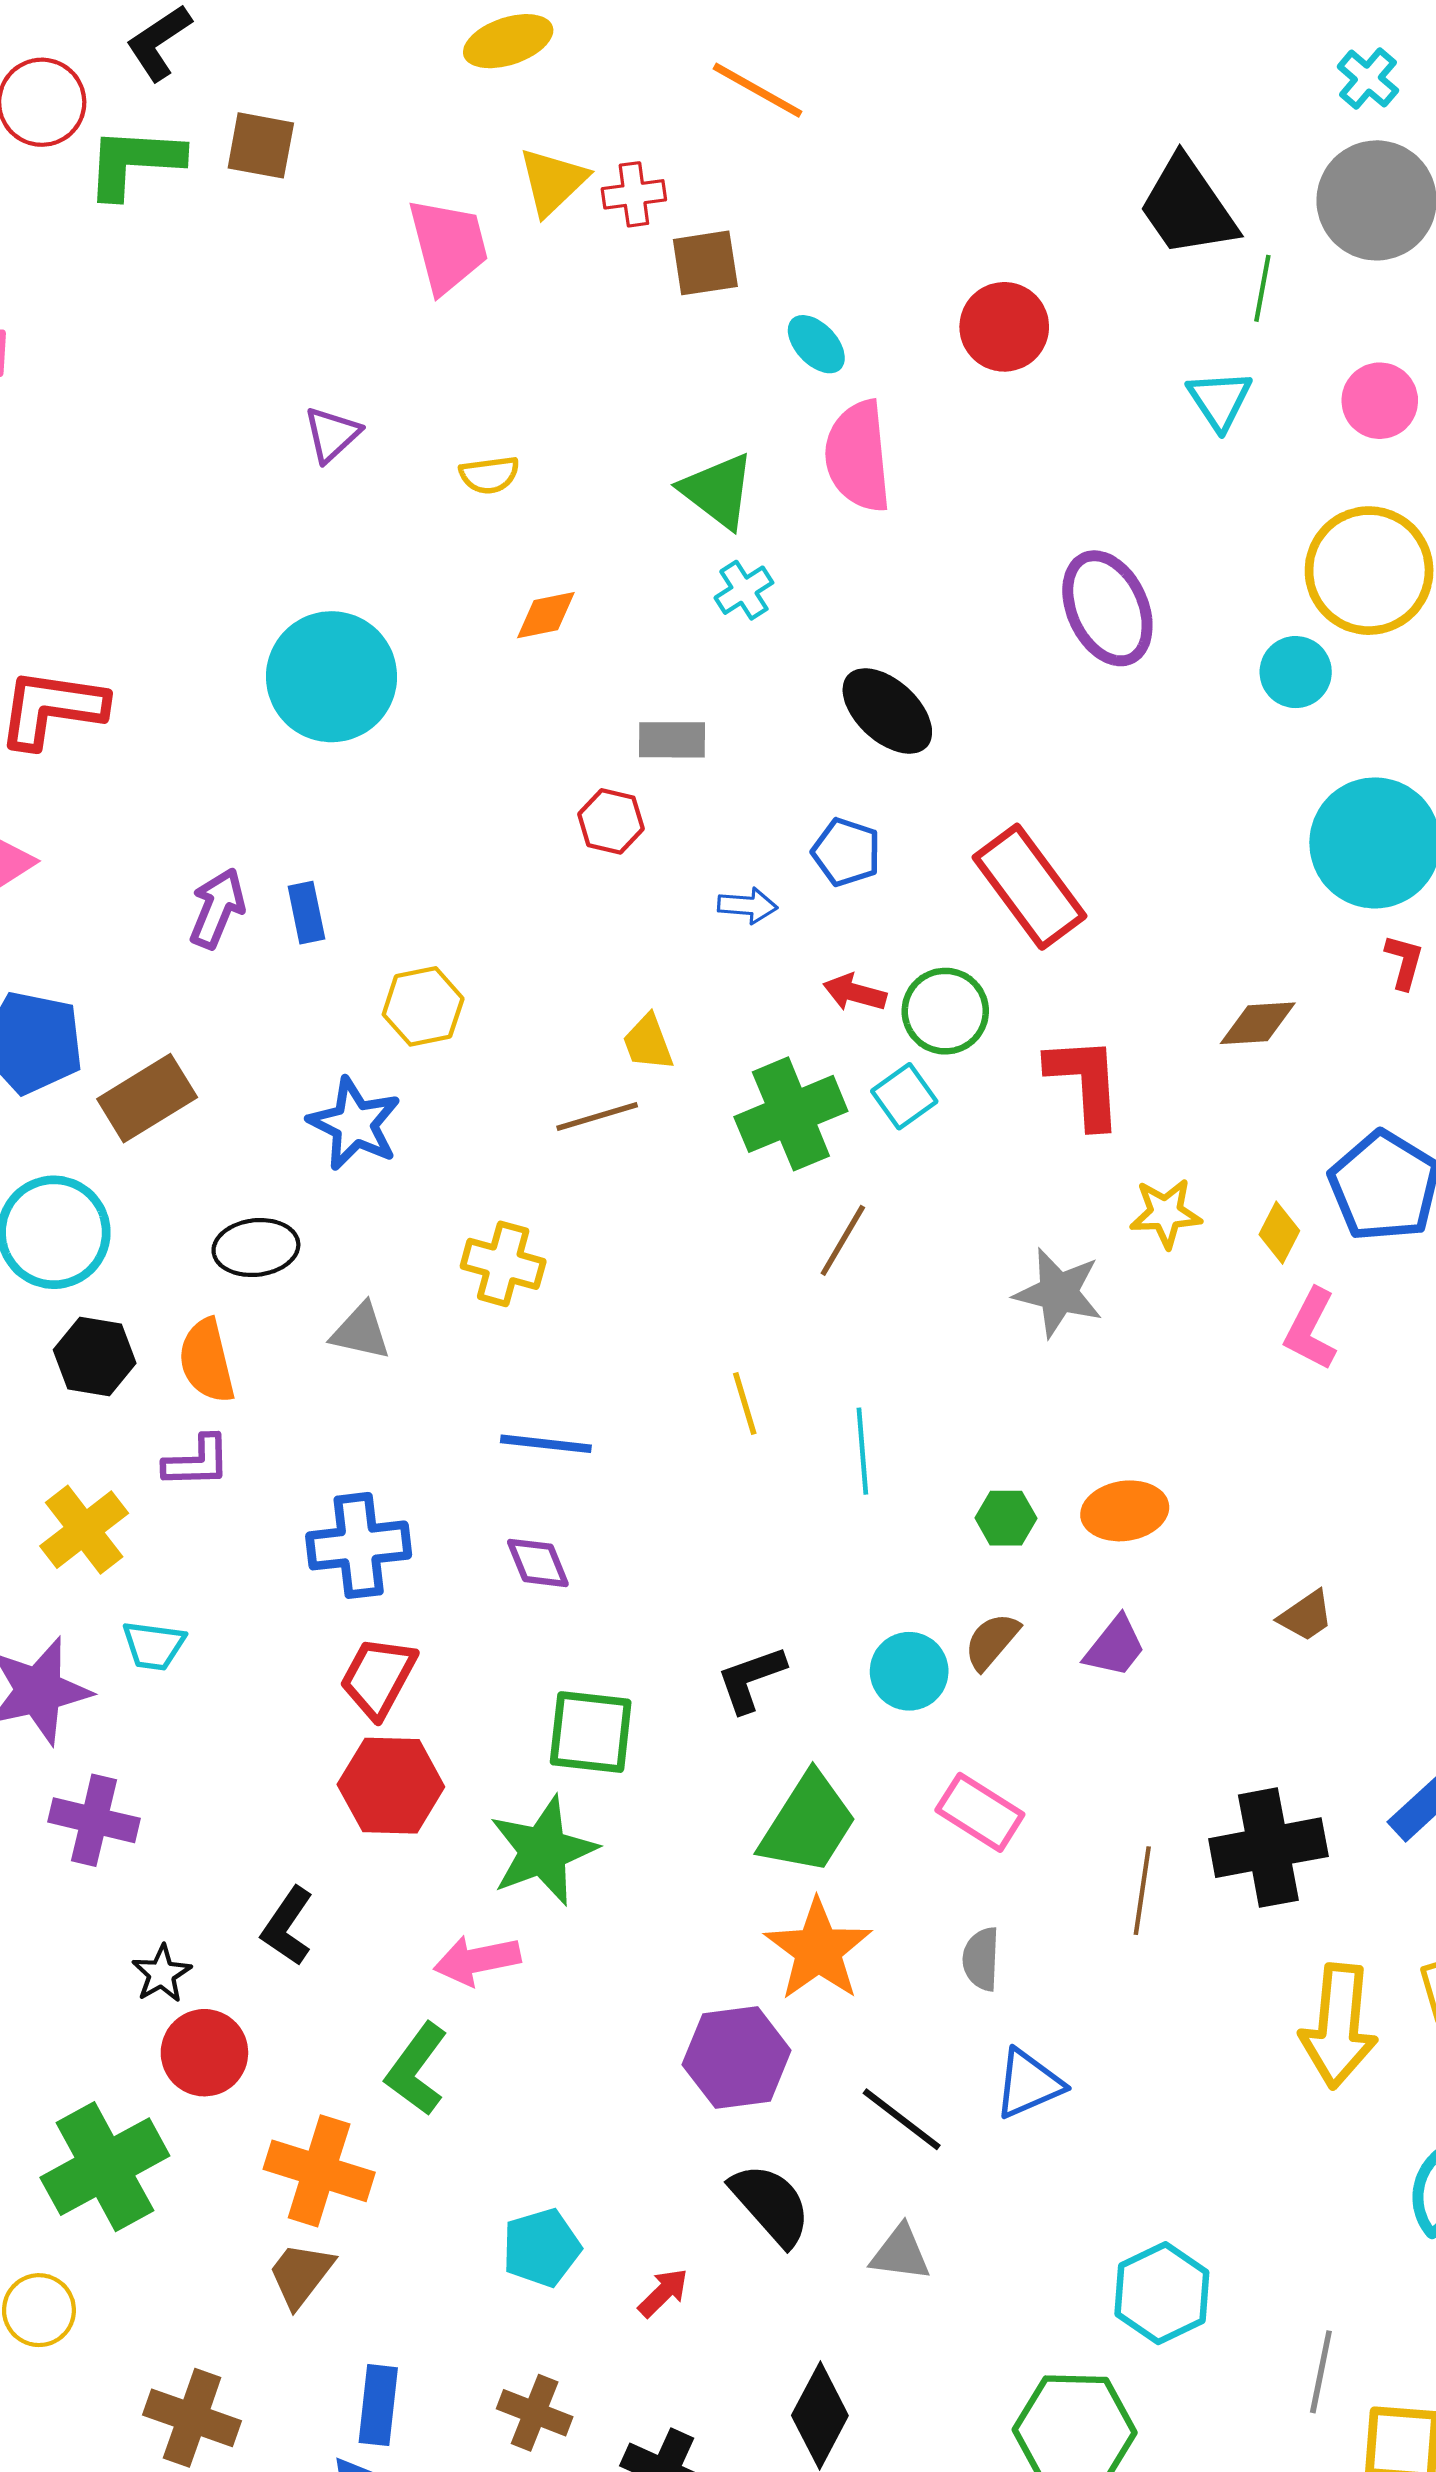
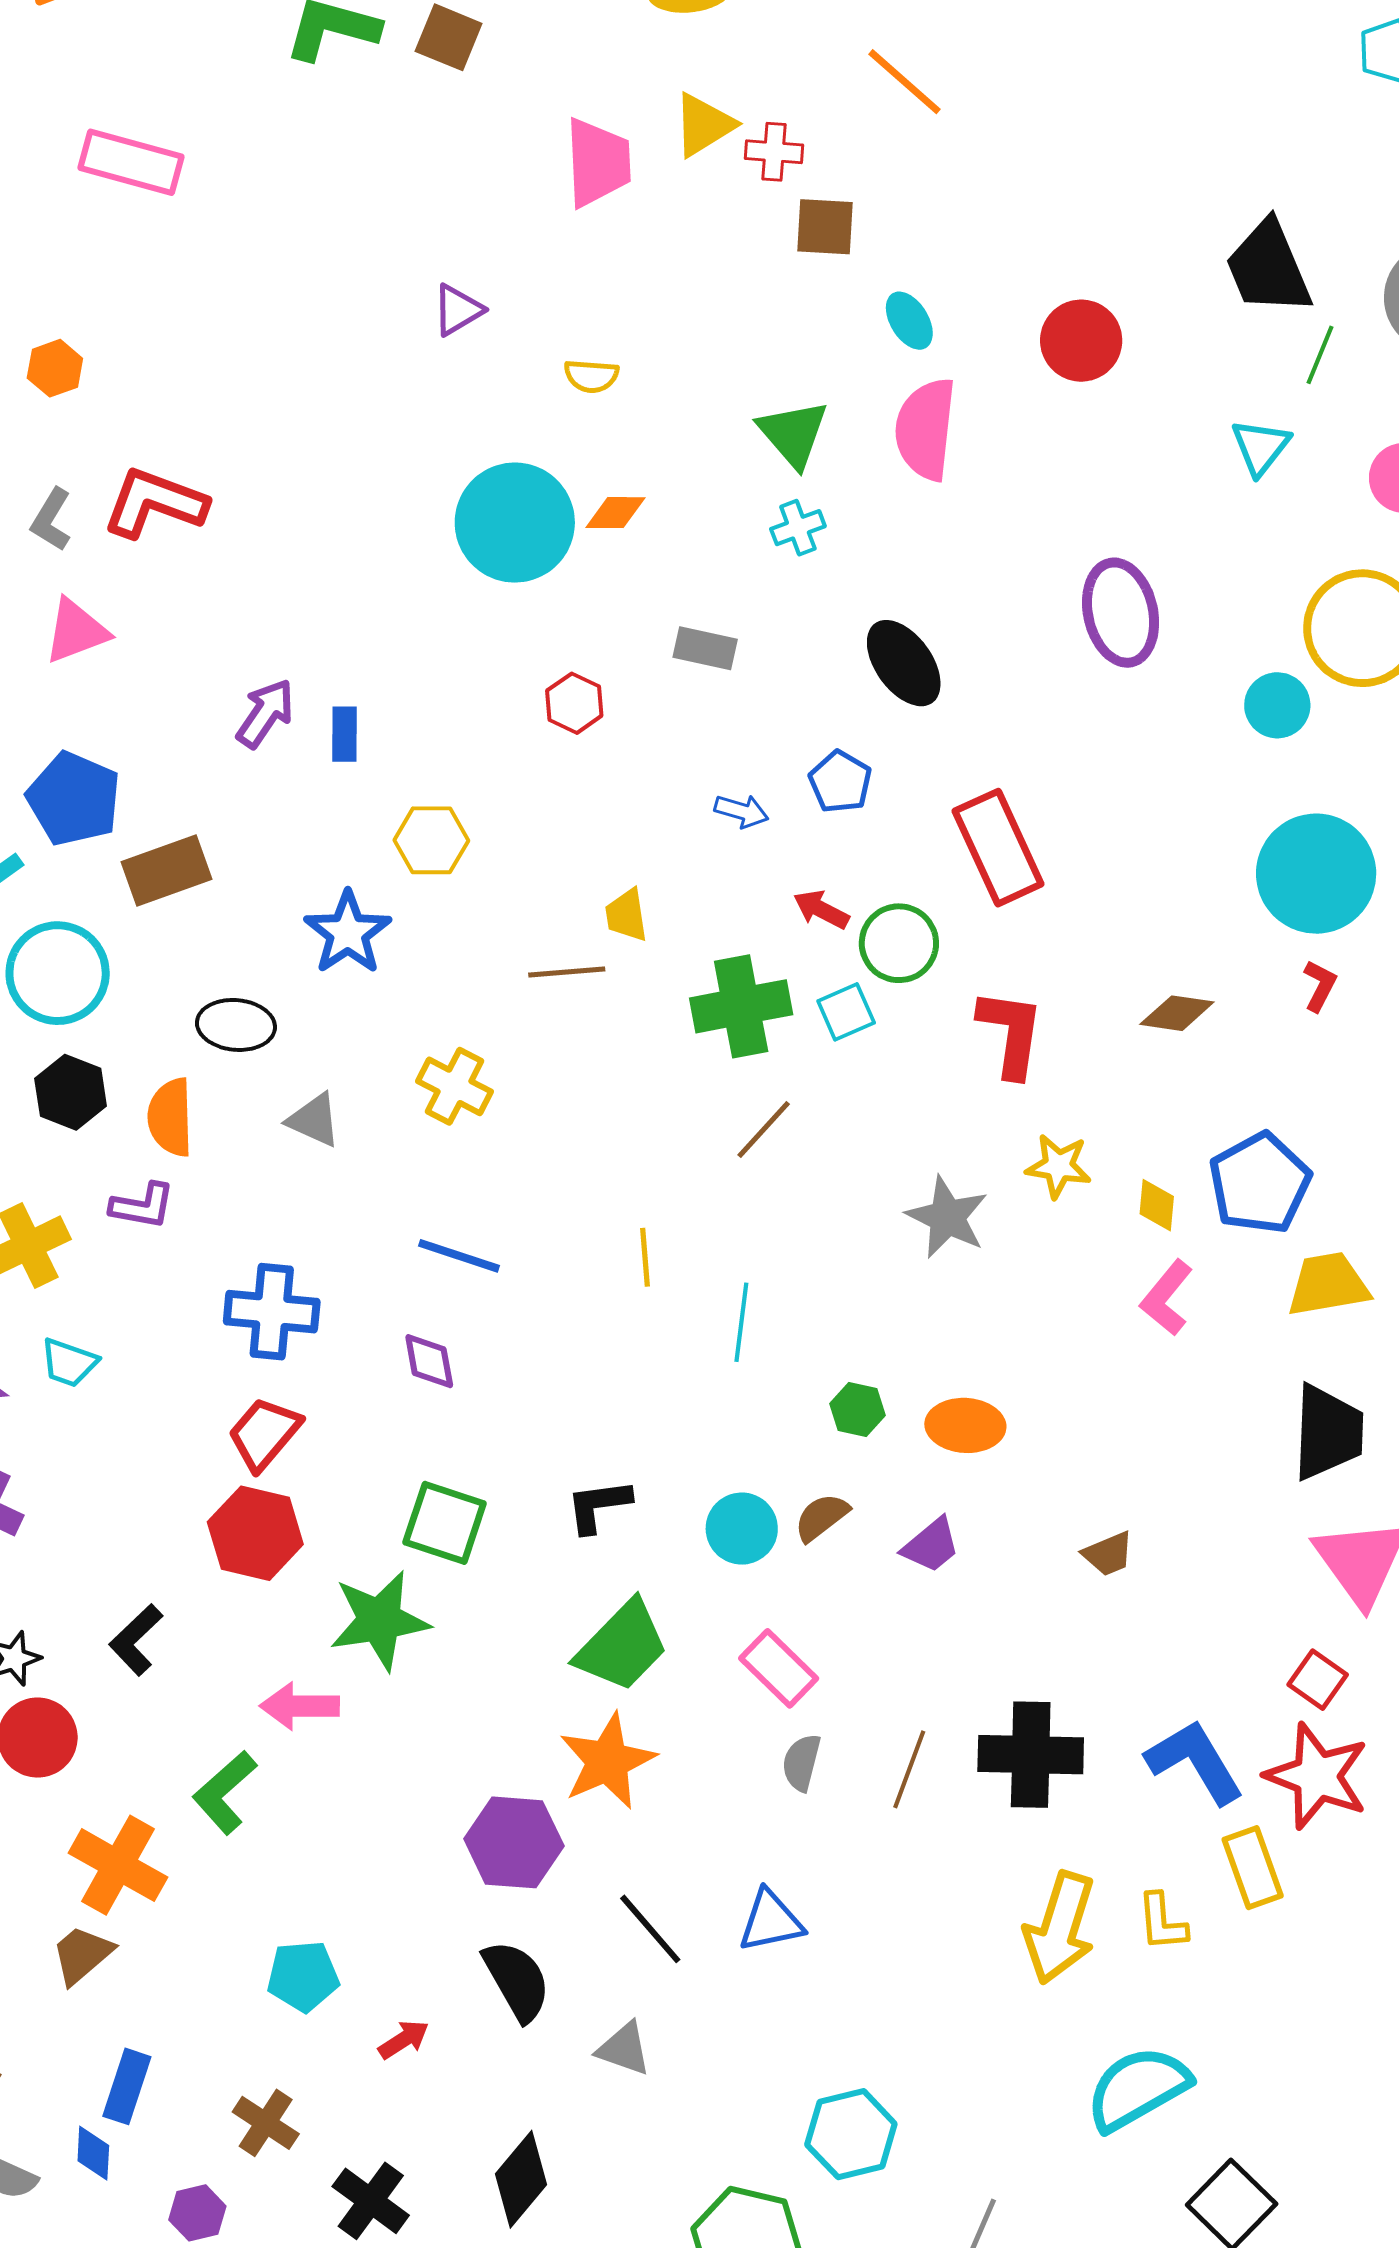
cyan circle: (332, 677) -> (515, 523), moved
red hexagon: (611, 821) -> (574, 703), moved
yellow diamond: (1279, 1233) -> (1157, 1205), turned -34
gray semicircle: (981, 1959) -> (801, 1762), moved

